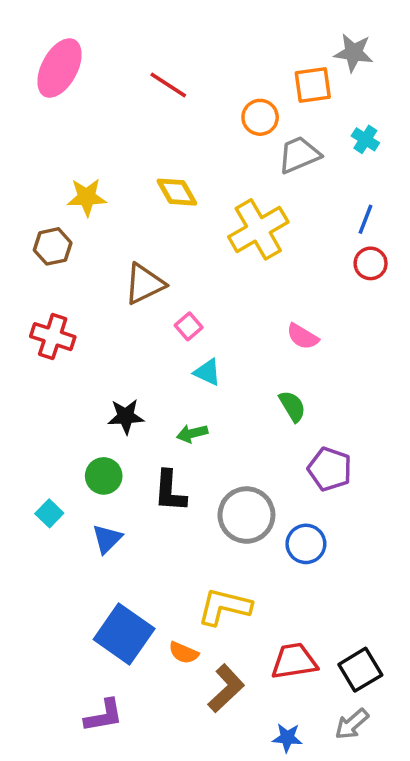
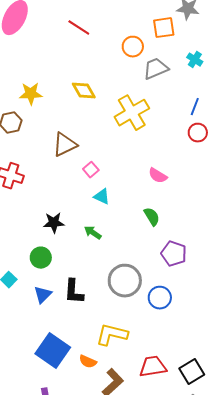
green arrow: (192, 433) -> (93, 233), turned 48
black L-shape: (170, 491) -> (74, 292), moved

